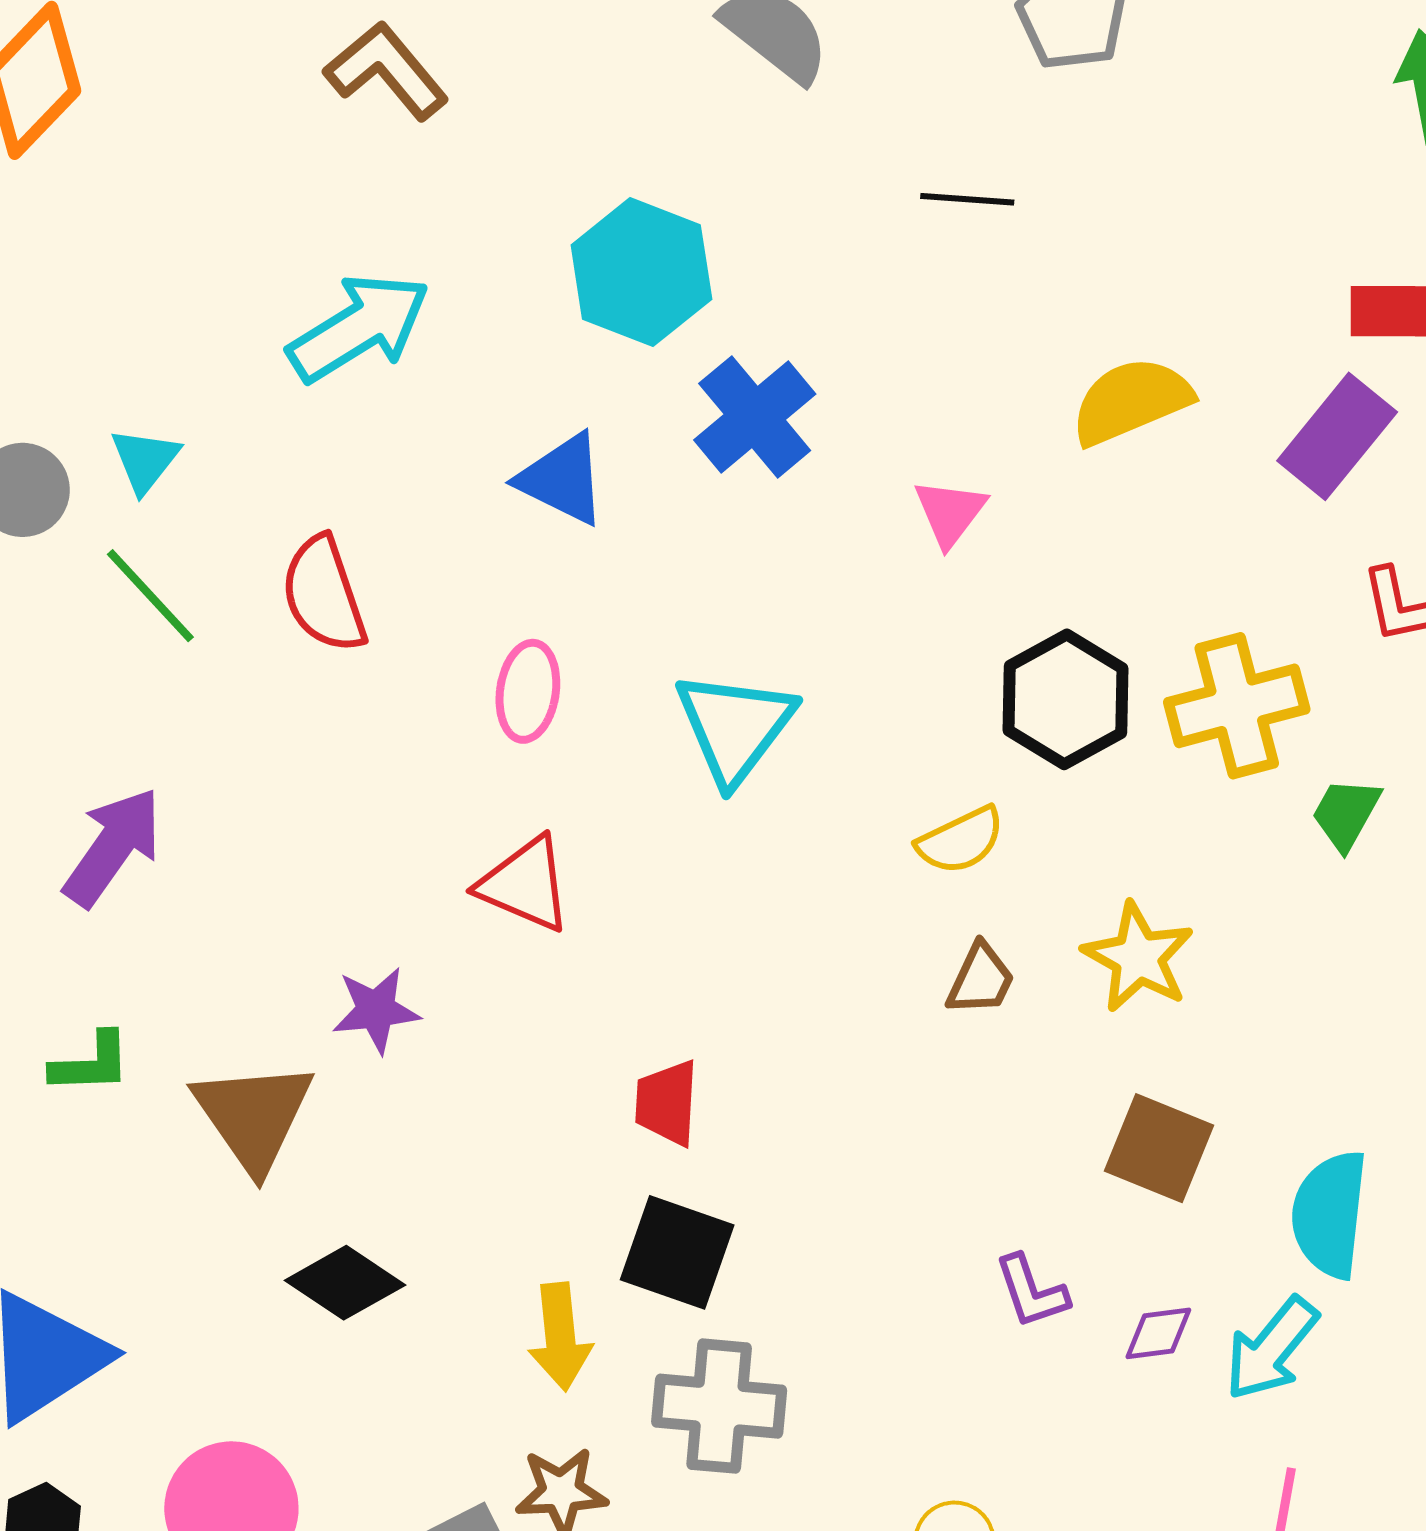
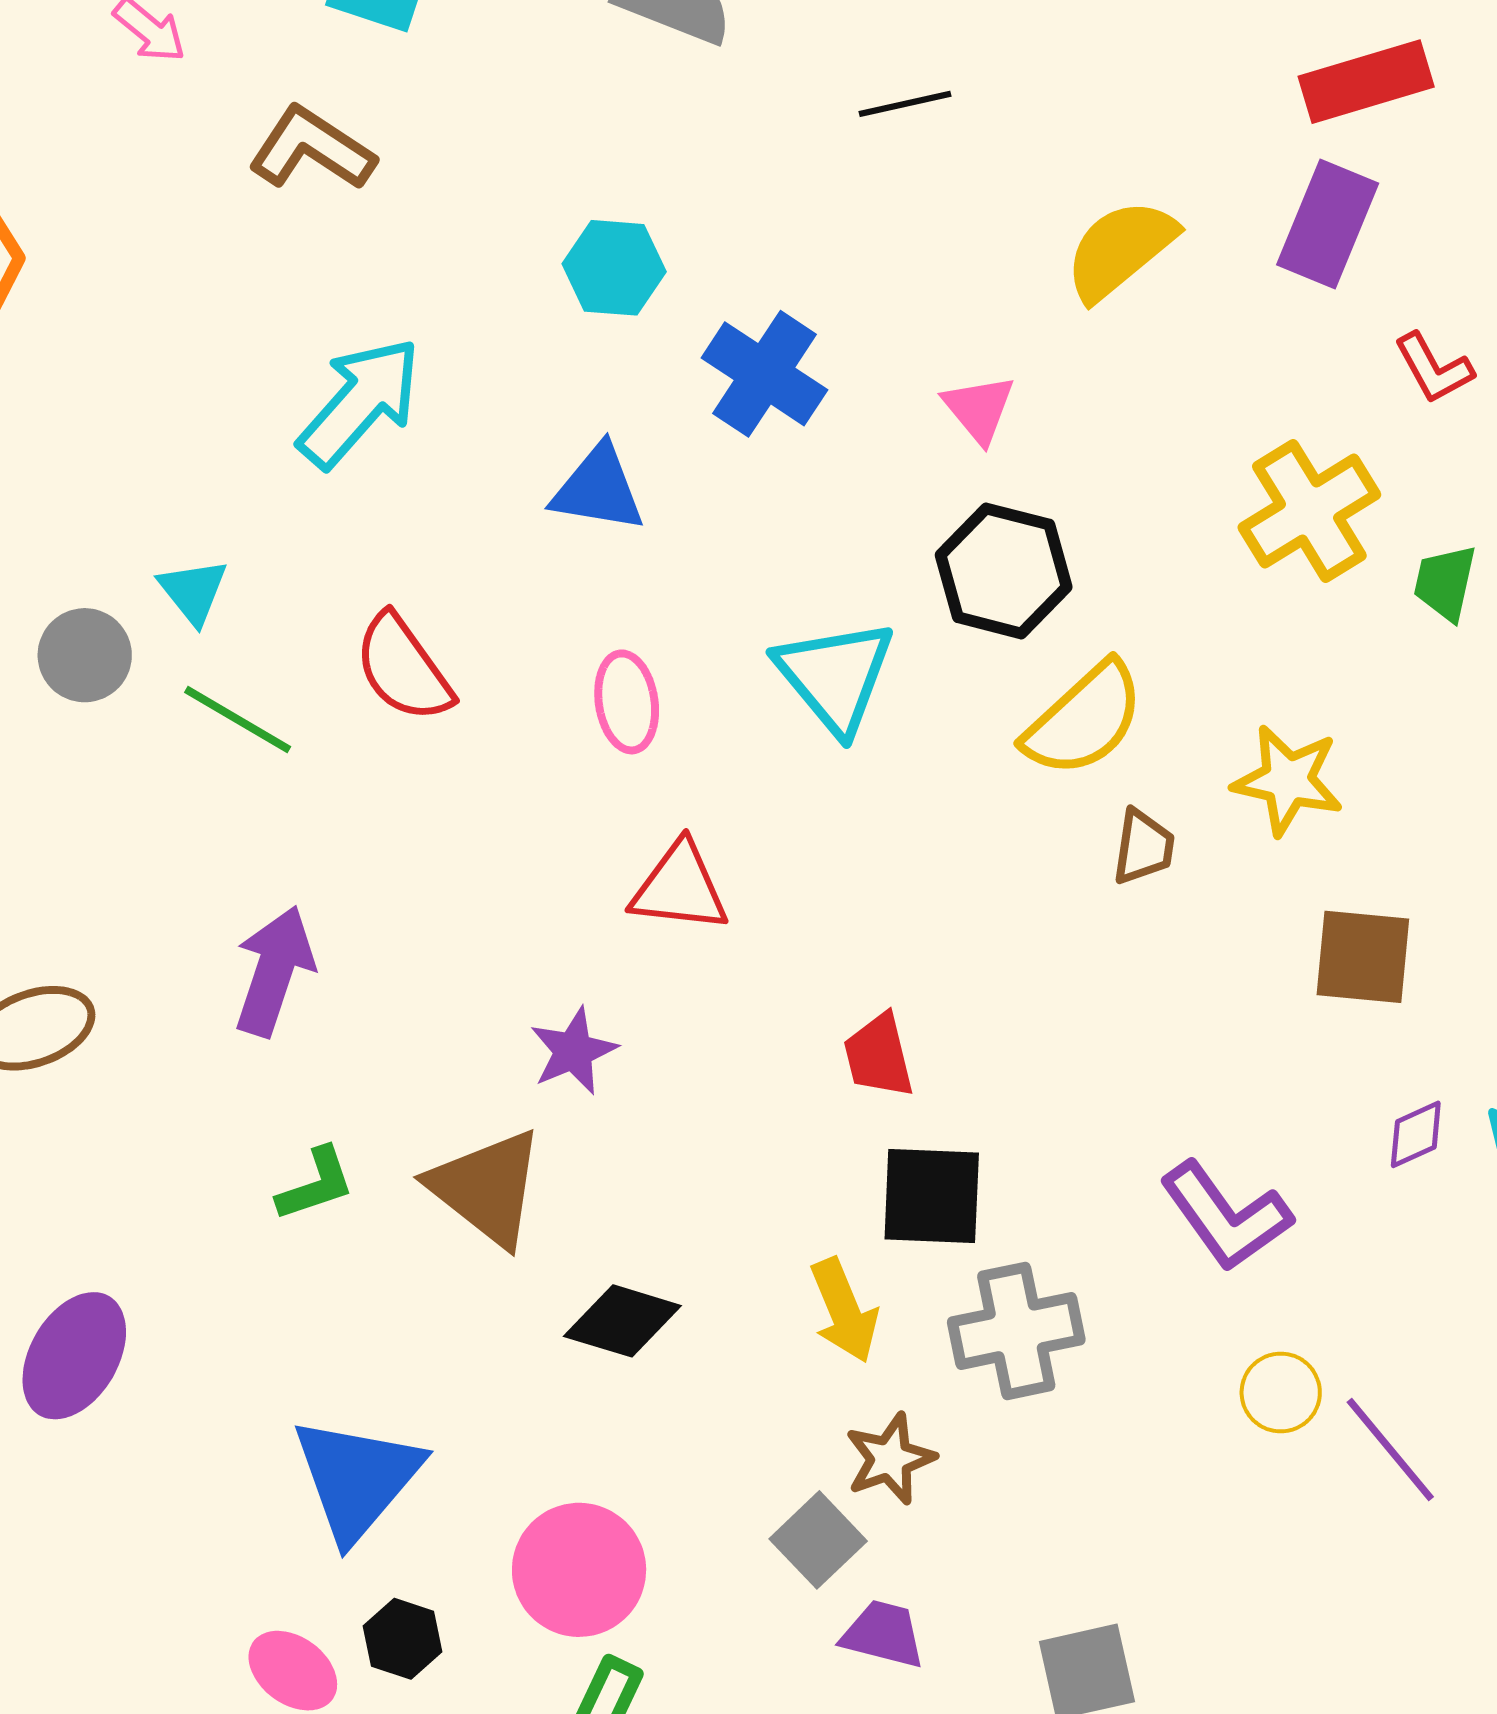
cyan hexagon: (641, 272) -> (614, 268), size x0.7
black hexagon: (1066, 699) -> (1004, 571), moved
yellow semicircle: (961, 840) -> (1084, 720), size x1.5
purple L-shape: (1031, 1292) -> (1226, 1216), moved, size x1.6

